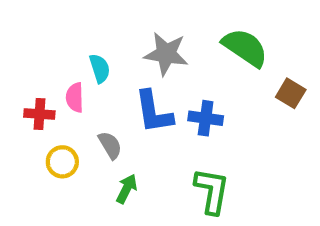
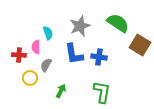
gray star: (166, 54) -> (80, 26), turned -30
brown square: (291, 93) -> (140, 45), size x1.5
gray semicircle: (110, 145) -> (46, 65), moved, turned -120

